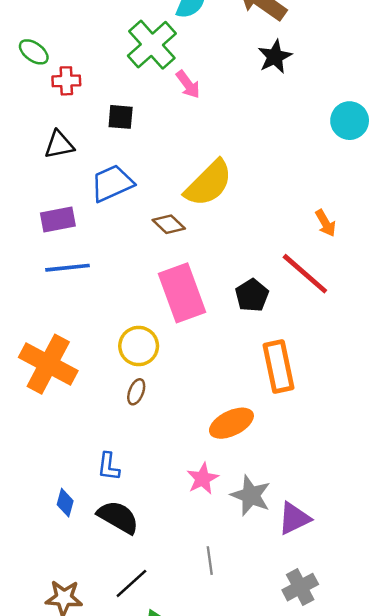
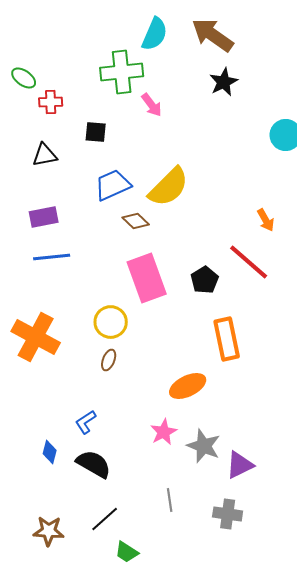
green cross: (152, 45) -> (122, 72), turned 36
blue trapezoid: (112, 183) -> (113, 185), moved
blue L-shape: (108, 467) -> (86, 422), turned 50
gray cross: (300, 587) -> (228, 514), moved, turned 36

